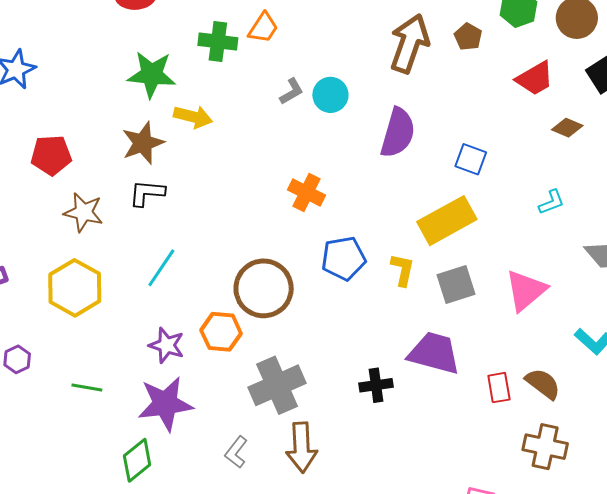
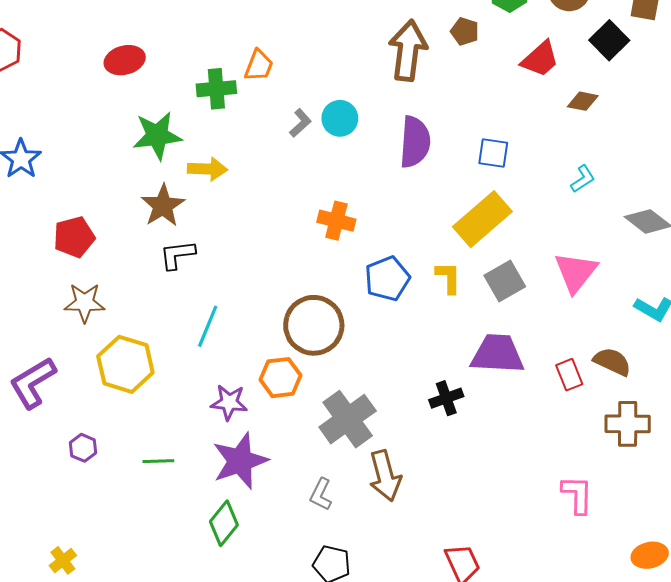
brown star: (83, 212) -> (85, 303), moved

